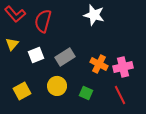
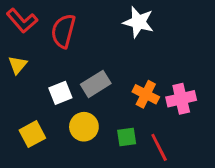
white square: (36, 55) -> (60, 93), moved
green square: (86, 93) -> (127, 137), turned -32
red line: (120, 95) -> (159, 147), moved

